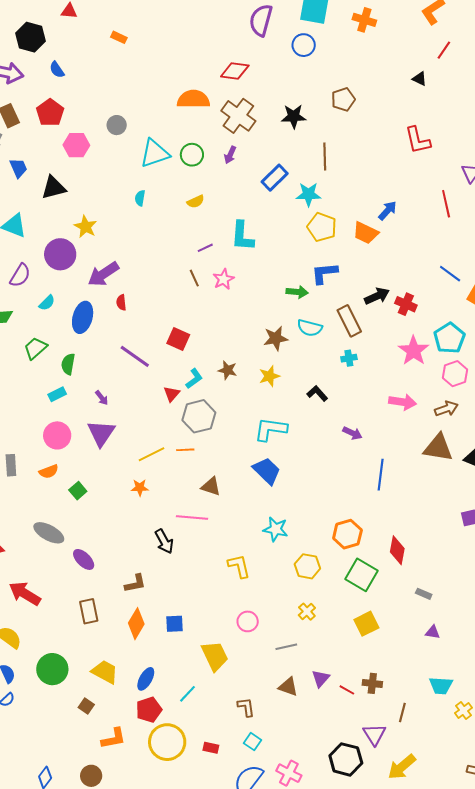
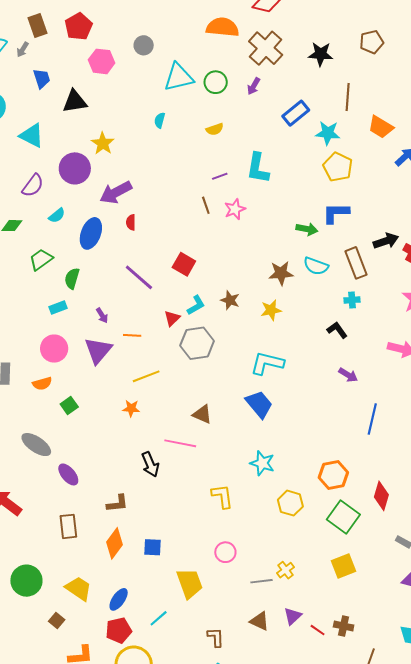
orange trapezoid: (366, 233) -> (381, 127), moved
black L-shape: (317, 393) -> (337, 330), moved
orange line: (185, 450) -> (132, 335), moved
yellow cross: (307, 612) -> (285, 570), moved

